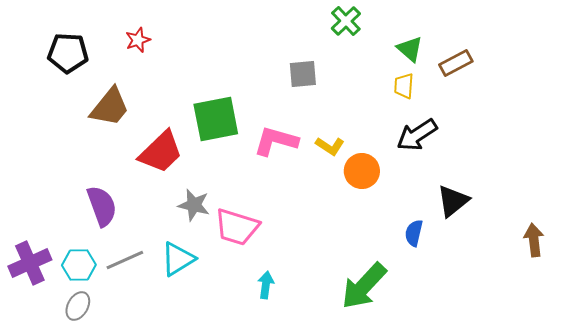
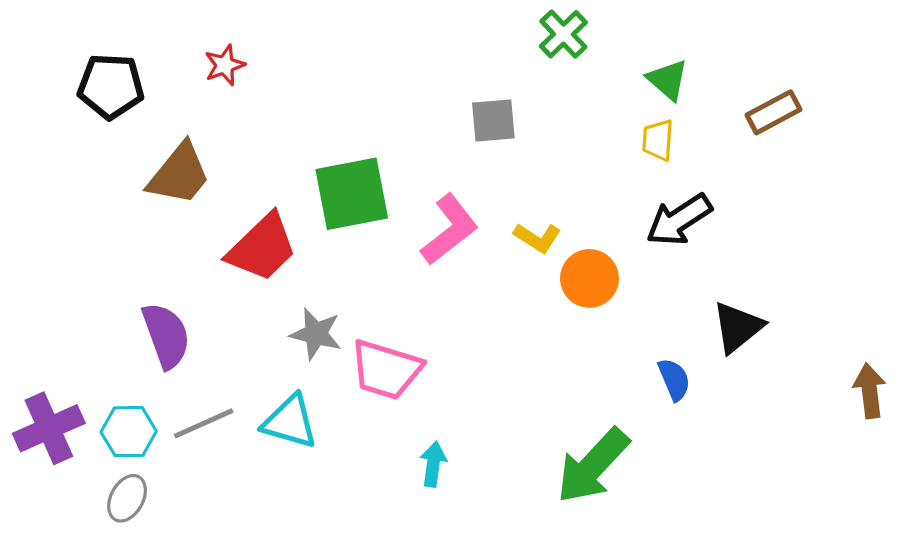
brown rectangle: (456, 63) -> (773, 112), moved
pink L-shape: (276, 141) -> (449, 230), turned 126
blue semicircle: (414, 233) -> (674, 379), turned 144
cyan triangle: (178, 259) -> (290, 422), turned 48

